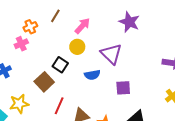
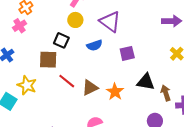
brown square: (44, 82) -> (48, 60), turned -36
yellow star: (19, 104) -> (27, 85), turned -30
red line: (59, 106) -> (67, 81), turned -66

